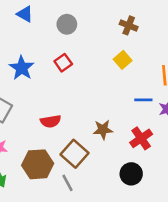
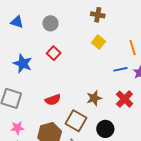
black circle: (131, 174) -> (105, 129), moved

